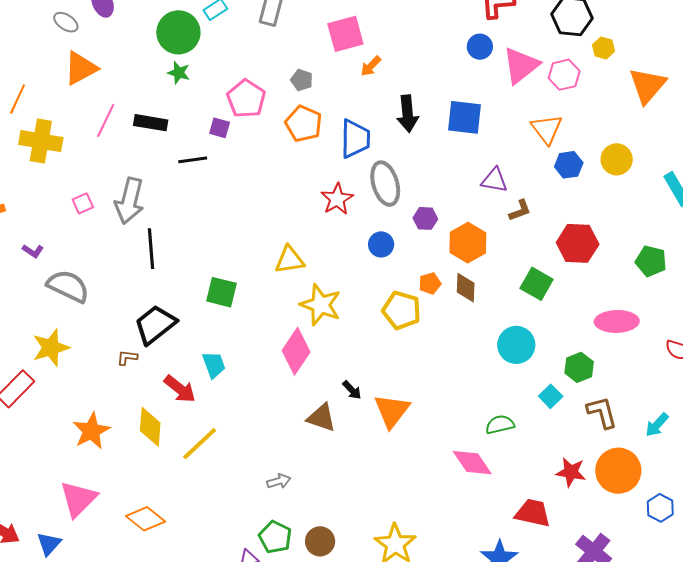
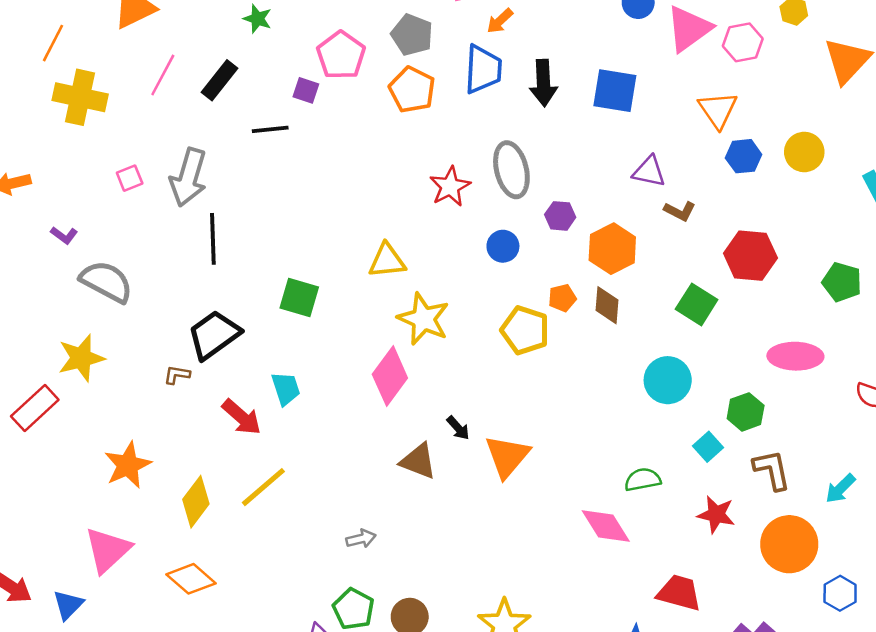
gray pentagon: (302, 80) -> (412, 35), size x1.5
black rectangle: (151, 123) -> (219, 80), turned -64
blue trapezoid: (355, 139) -> (483, 69), moved
brown L-shape: (520, 210) -> (680, 211), turned 45
yellow diamond: (150, 427) -> (196, 502), moved, turned 30
red star: (571, 472) -> (716, 514), moved

